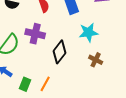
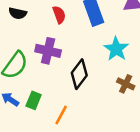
cyan star: (88, 32) -> (116, 49), turned -30
green rectangle: (25, 84) -> (34, 100), moved

